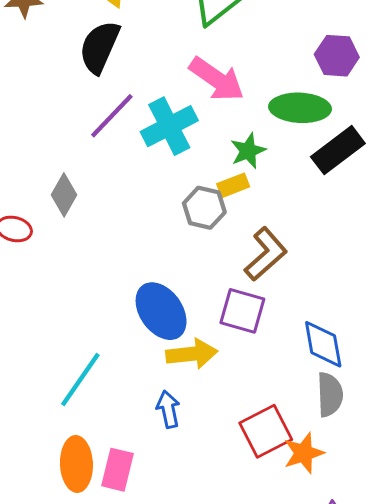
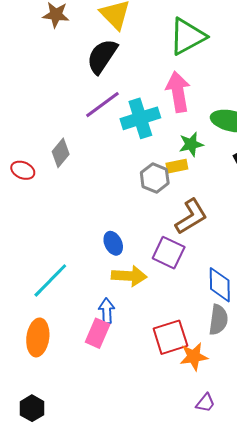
pink arrow: (217, 79) -> (178, 92), turned -144
blue ellipse: (161, 311) -> (113, 243), size x0.6
pink rectangle: (118, 470) -> (98, 333), moved

